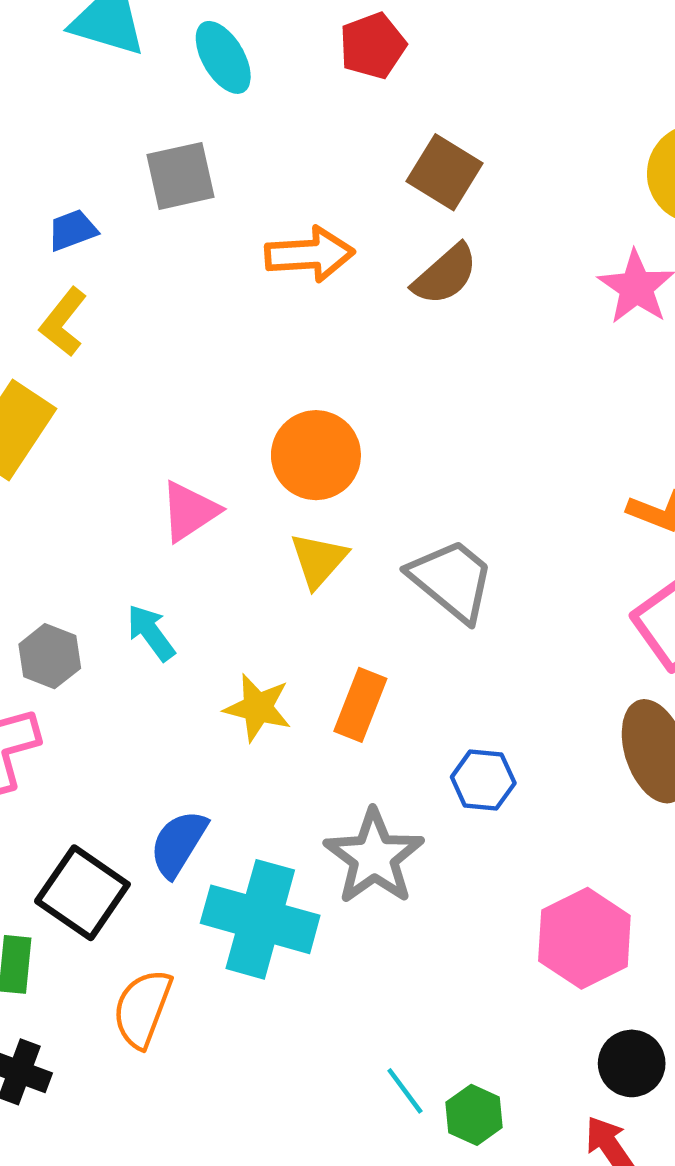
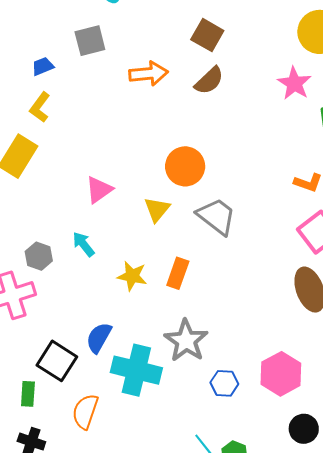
orange circle: (316, 455) -> (185, 166), moved
blue hexagon: (483, 780) -> (224, 383), moved

